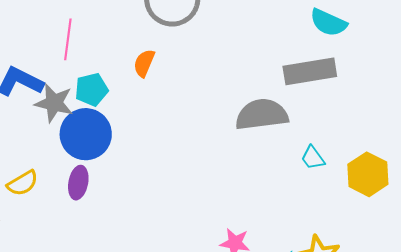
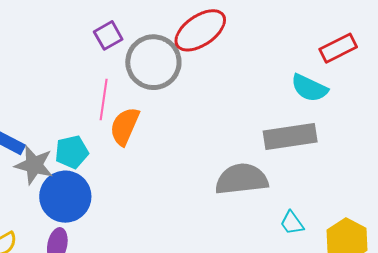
pink line: (68, 39) -> (104, 100), moved
orange semicircle: (144, 63) -> (125, 126), size x1.4

